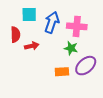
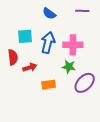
orange rectangle: (62, 72) -> (49, 85), moved

